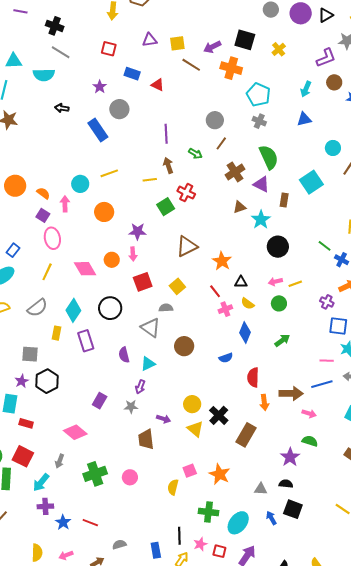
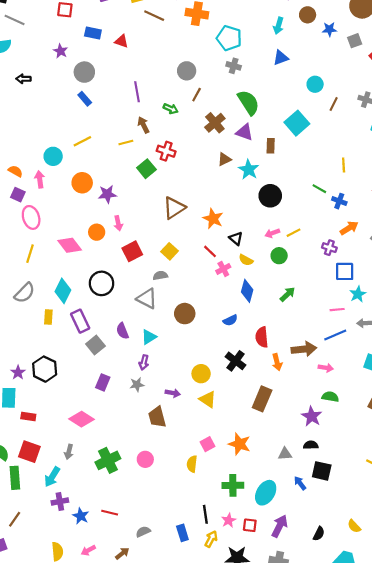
blue rectangle: (98, 130) -> (85, 99), moved, size x0.6
purple star: (137, 231) -> (107, 194), moved
black triangle: (241, 282) -> (236, 238), turned 48
gray square: (30, 354) -> (95, 345), moved, turned -36
black cross: (219, 415) -> (235, 361), moved

